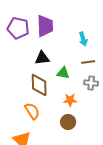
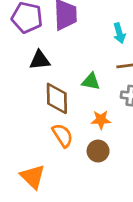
black triangle: (42, 58) -> (40, 60), moved
orange semicircle: (32, 111) -> (63, 135), moved

